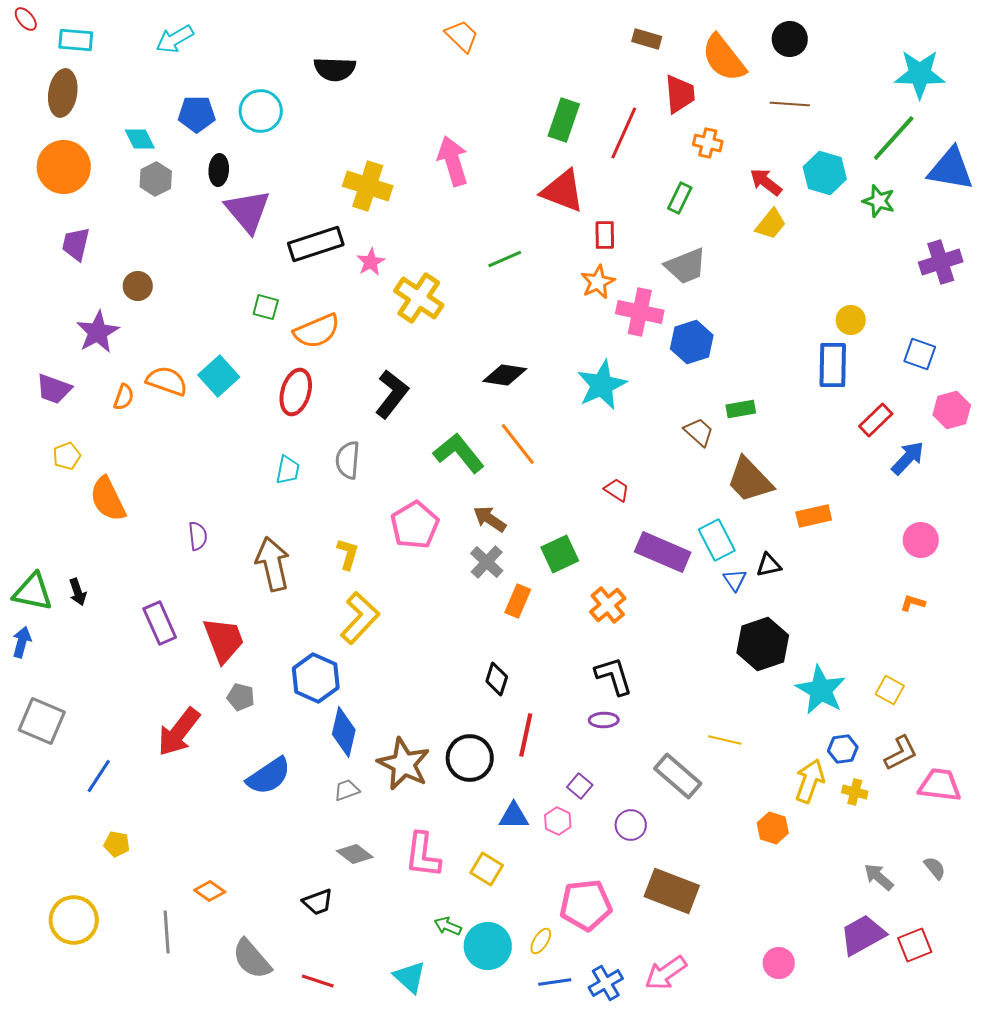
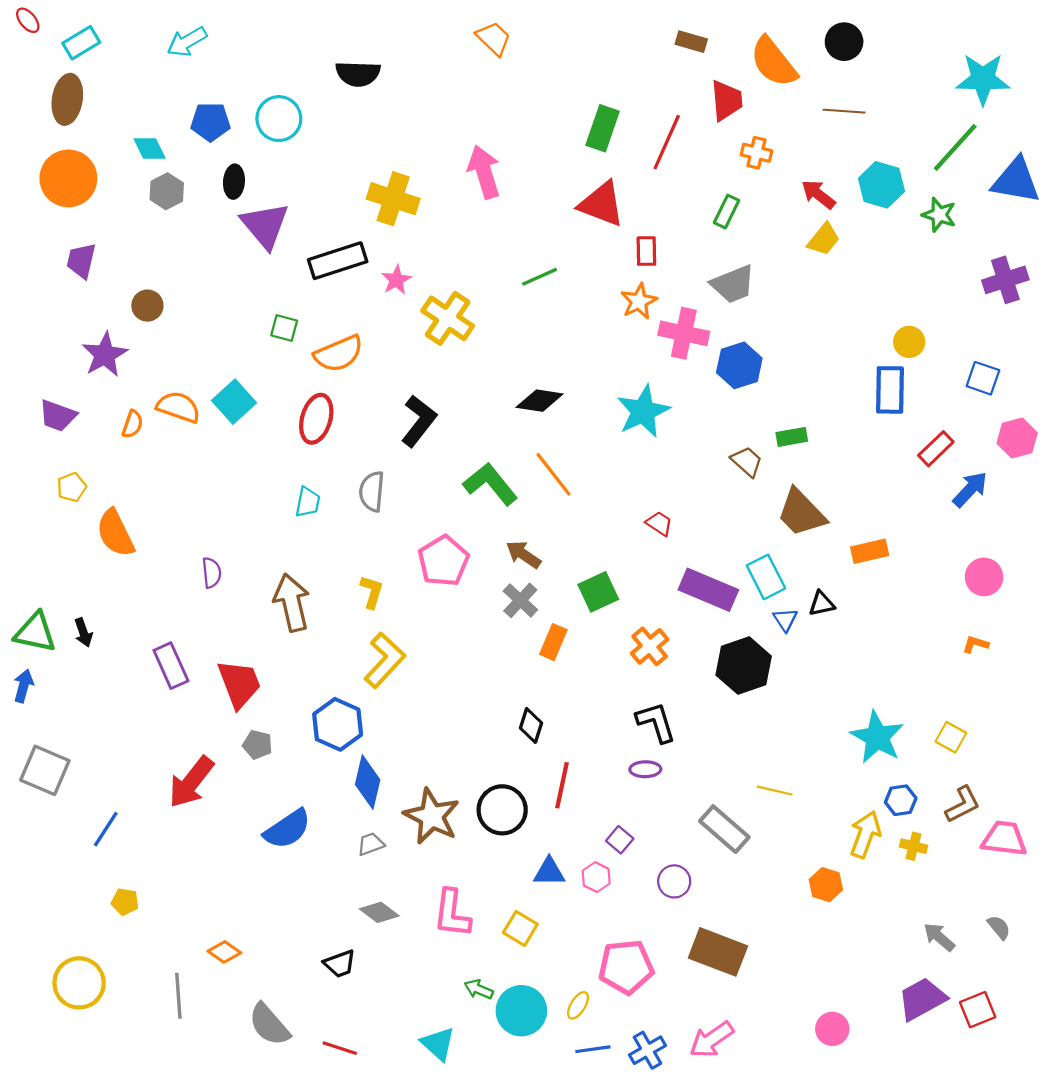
cyan rectangle: (76, 40) -> (81, 43), turned -36
black hexagon: (763, 644) -> (744, 666), moved

